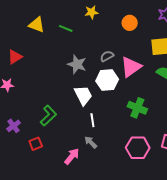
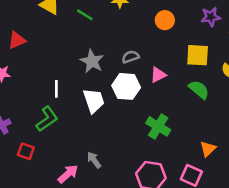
pink triangle: (131, 67) -> (158, 75), size x0.6
white line: (92, 120) -> (56, 89), moved
red square: (36, 144) -> (26, 151), turned 32

